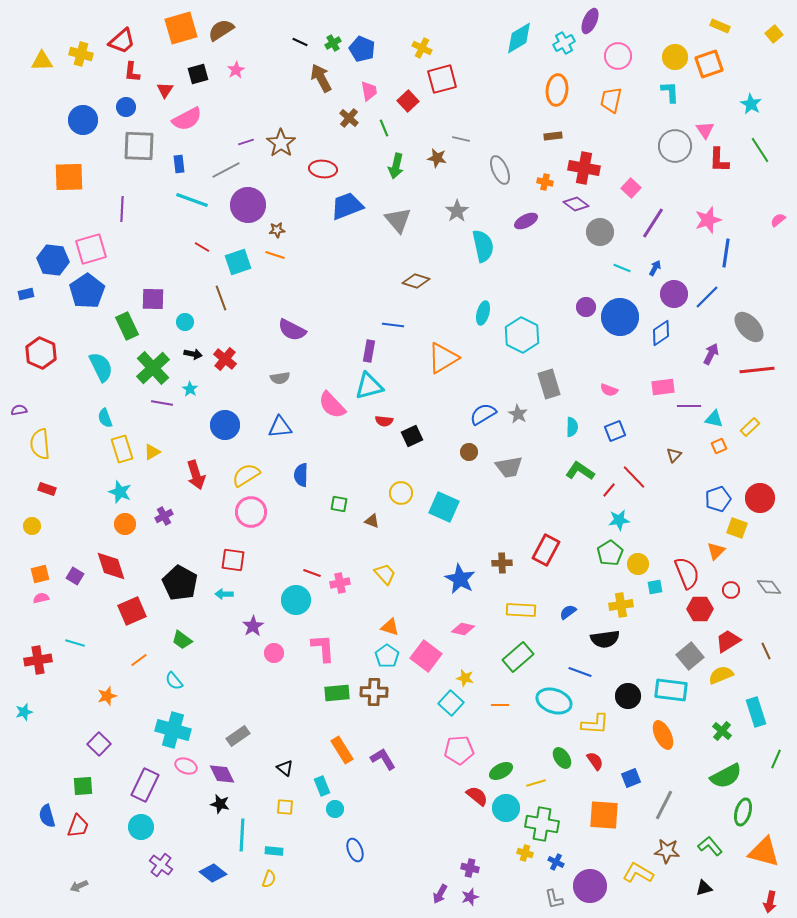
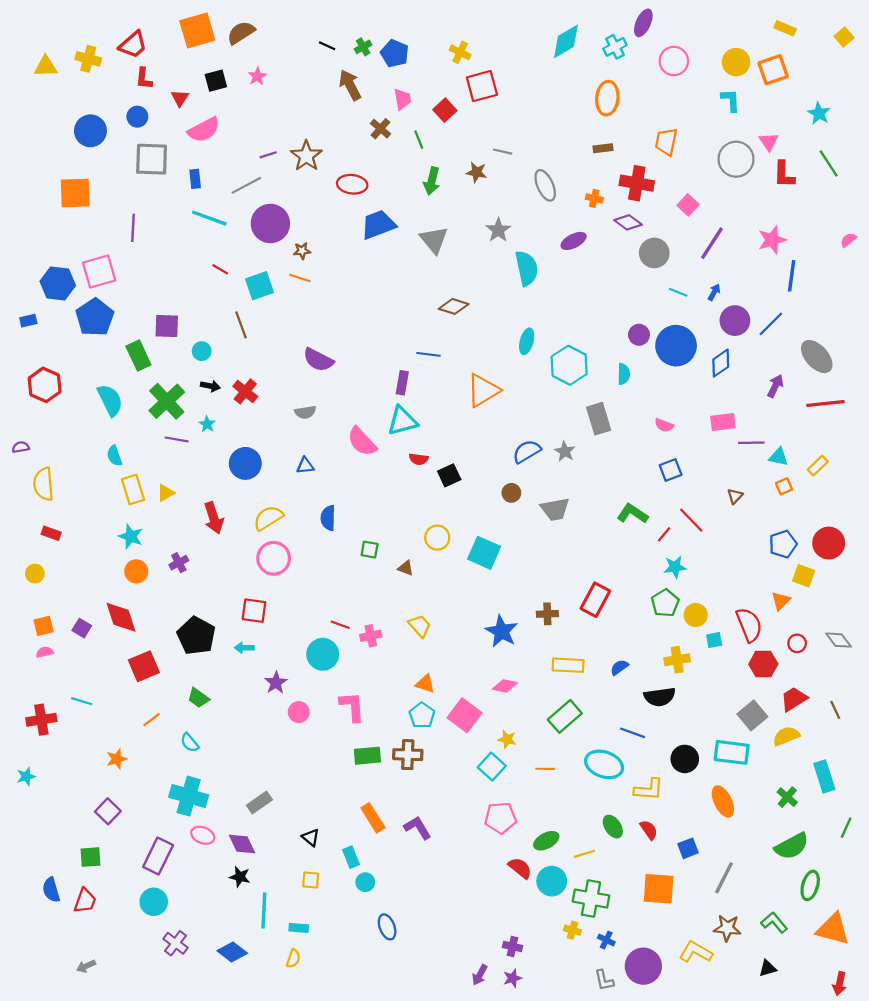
orange trapezoid: (611, 100) -> (666, 142), moved
blue triangle: (280, 427) -> (305, 466), size x0.7
cyan semicircle: (572, 427) -> (624, 374), moved

